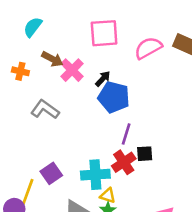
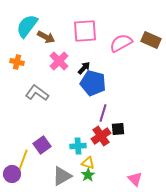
cyan semicircle: (33, 27) -> (27, 26), size x1.4
brown arrow: (52, 59) -> (46, 37), moved
cyan cross: (95, 175) -> (78, 146), size x0.7

